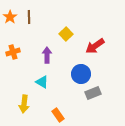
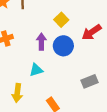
blue circle: (81, 74) -> (63, 46), moved
cyan triangle: (42, 82) -> (36, 70), turned -48

